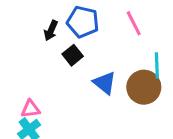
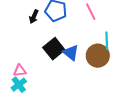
black square: (73, 55) -> (54, 49), moved, size x1.5

